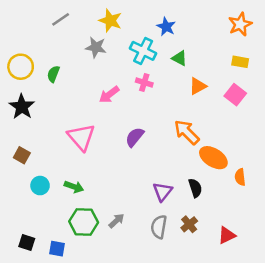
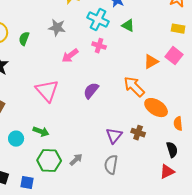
gray star: (96, 47) -> (57, 28), moved
orange triangle: (198, 86) -> (151, 62), moved
cyan circle: (40, 186) -> (16, 139), moved
black semicircle: (195, 188) -> (172, 150), moved
brown cross: (189, 224) -> (138, 133), moved, turned -32

